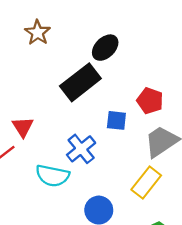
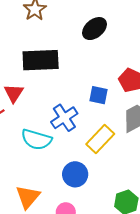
black rectangle: (80, 82) -> (41, 60), moved, turned 30
yellow rectangle: (146, 183) -> (100, 139), moved

